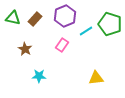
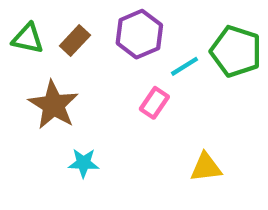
pink rectangle: (62, 45) -> (154, 103), moved
brown star: (25, 49) -> (53, 105), size x1.6

